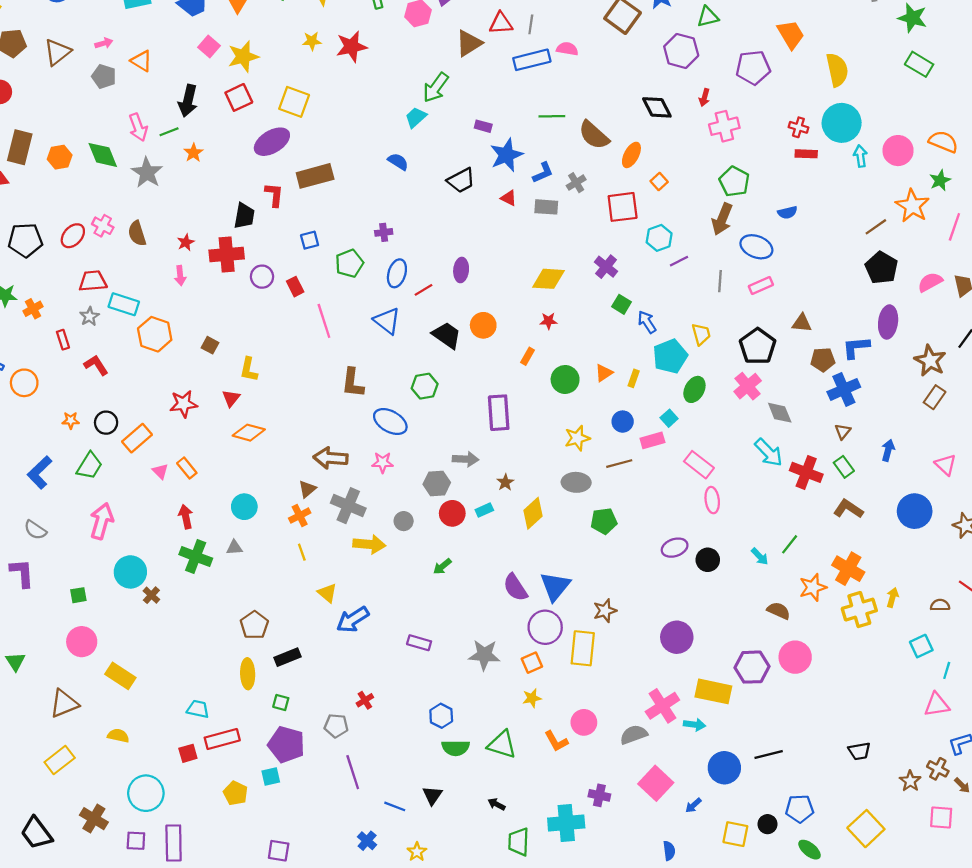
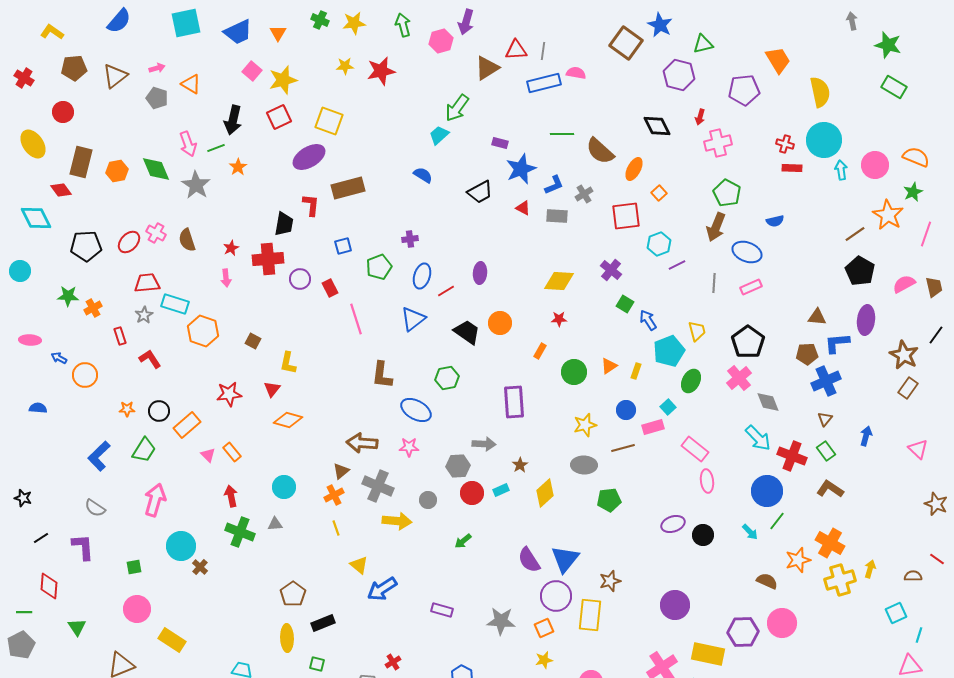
blue triangle: (387, 321) -> (413, 319), turned 44
brown triangle: (802, 323) -> (817, 317), moved
blue circle: (915, 511) -> (767, 491), moved

